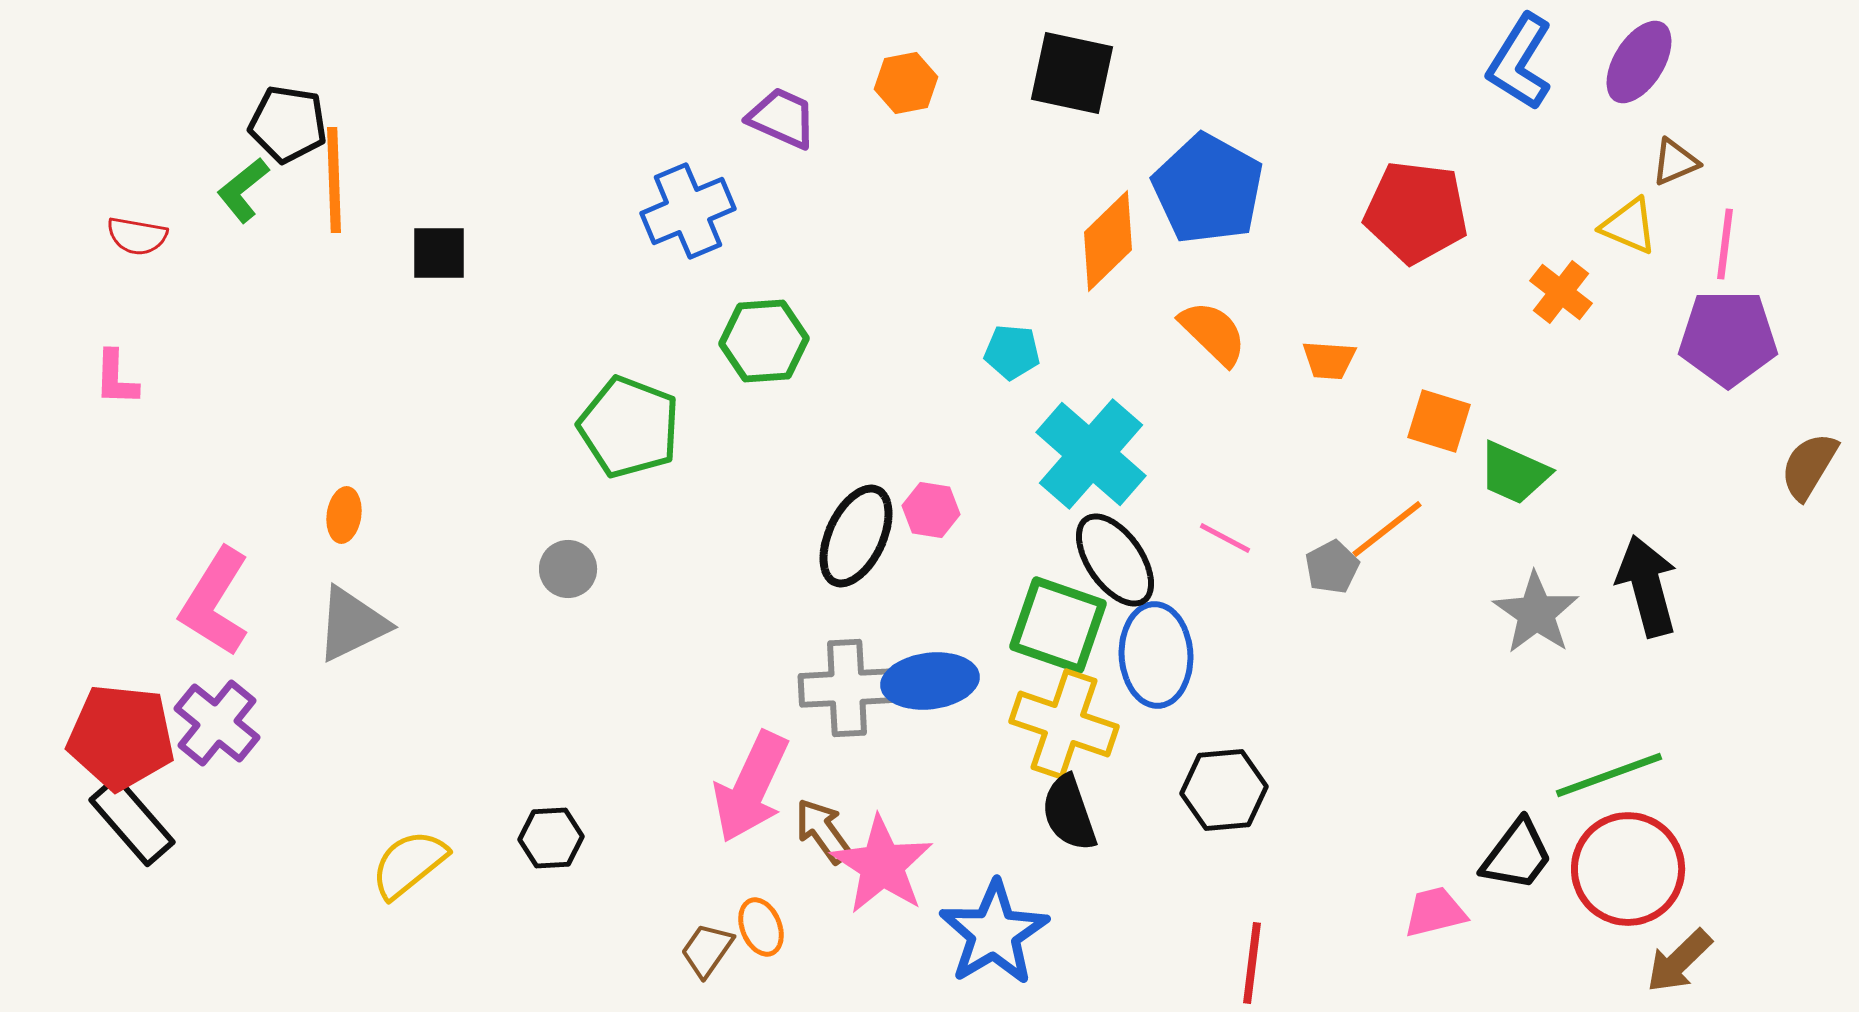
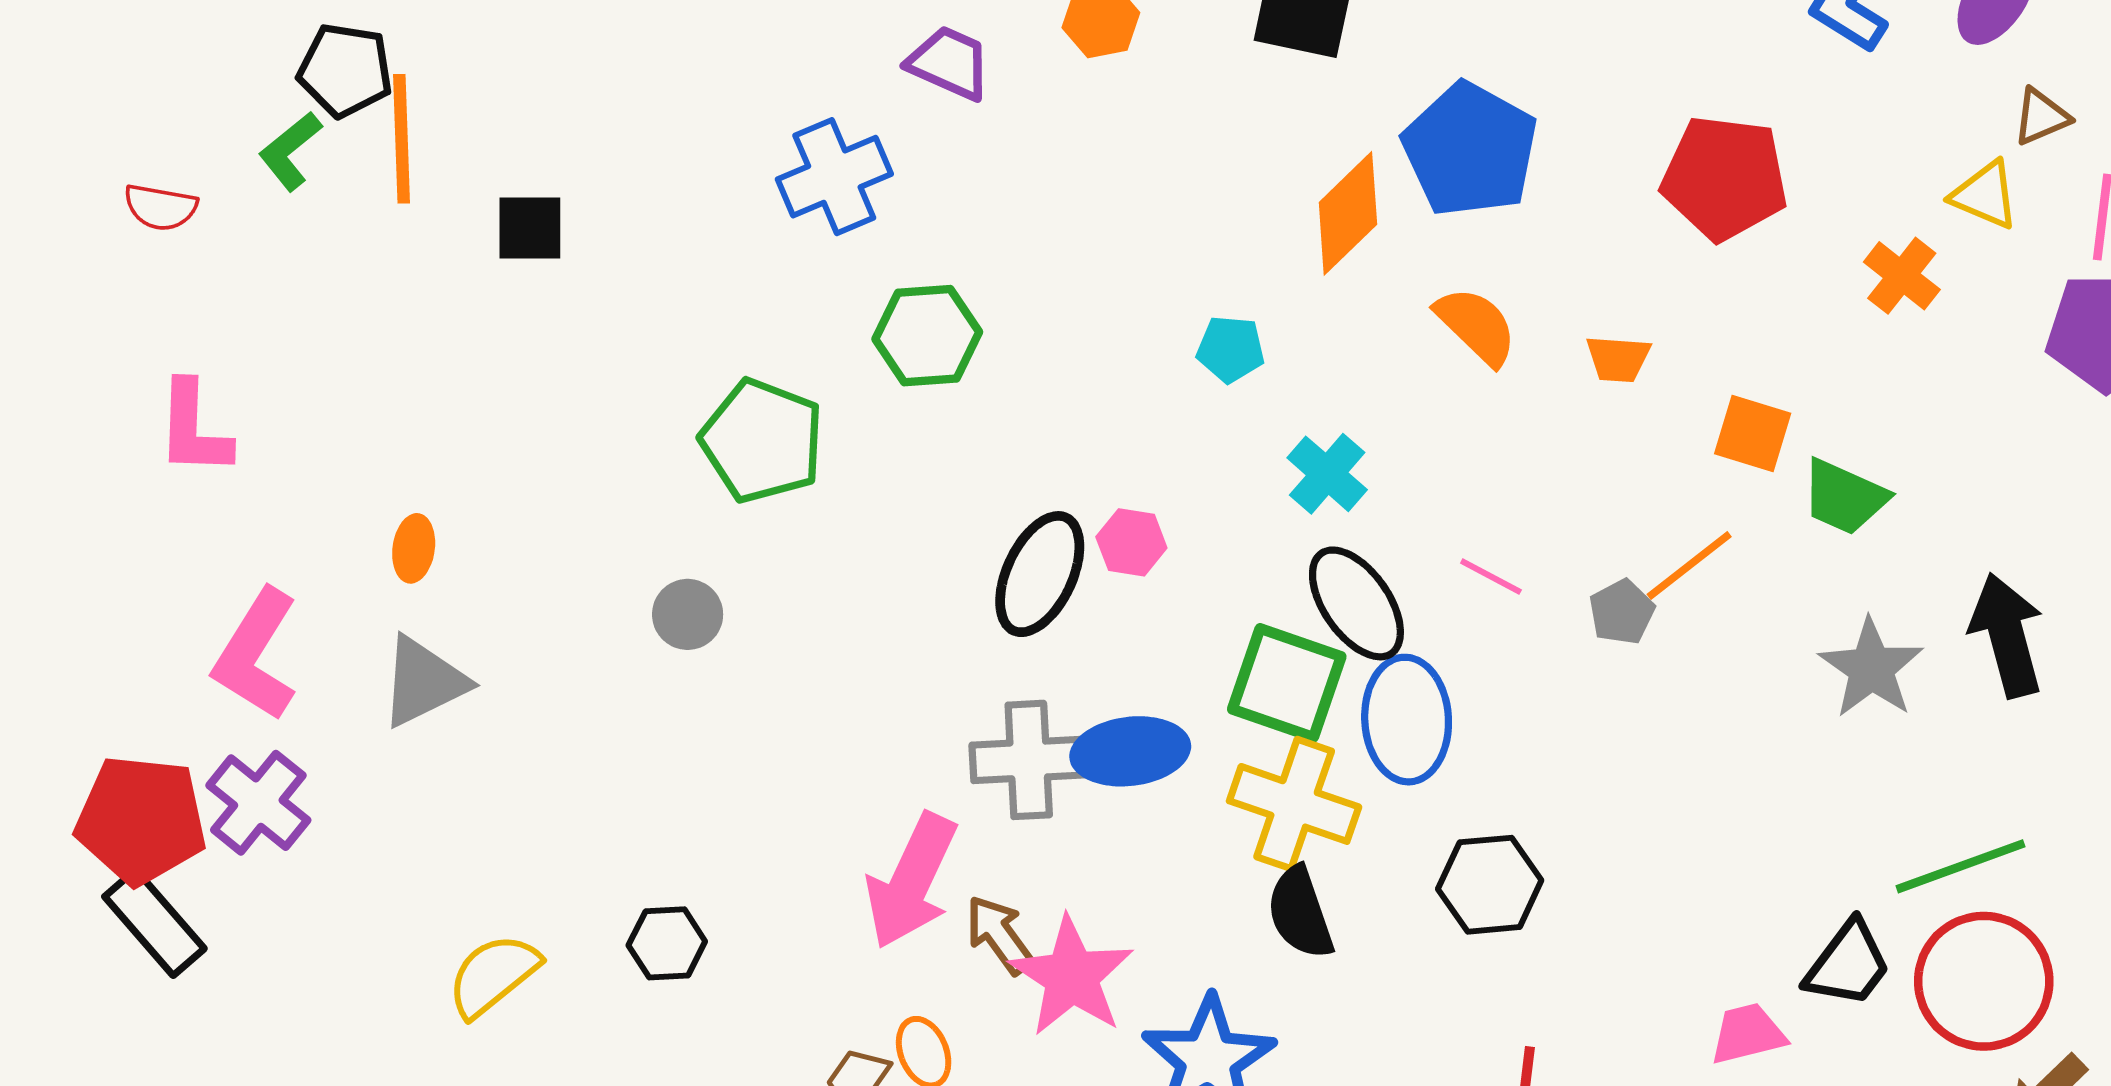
pink L-shape: (116, 378) -> (194, 429), moved, size x1.4
cyan cross: (1091, 454) -> (1327, 474), size x0.6

